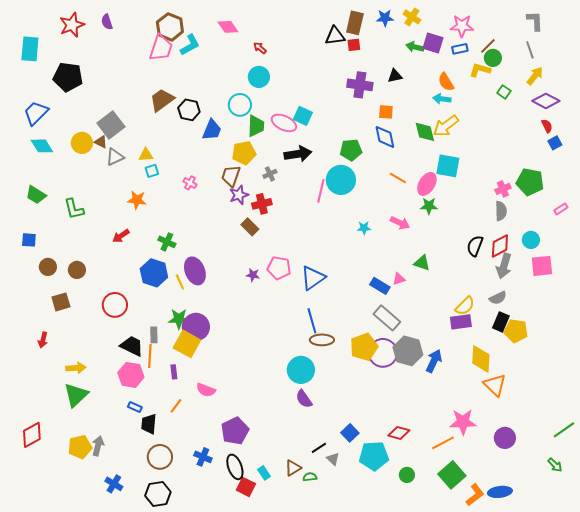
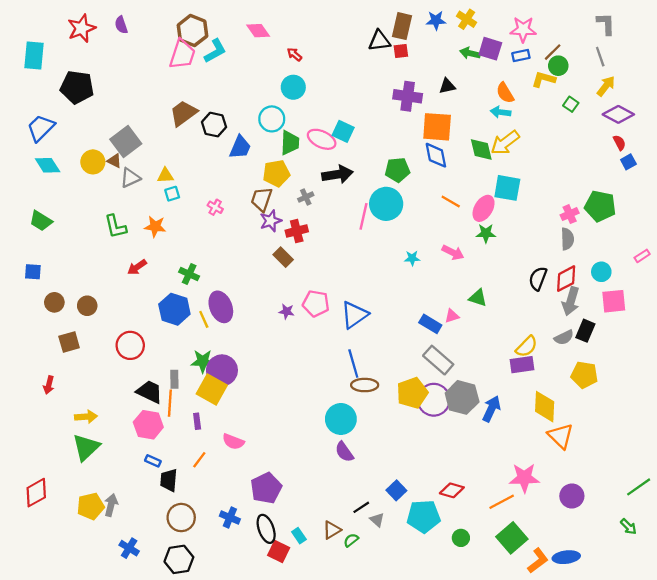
orange square: (386, 112) -> (437, 127), size x1.8
green L-shape: (74, 209) -> (116, 226), moved
pink rectangle: (561, 209) -> (642, 256), moved
black rectangle: (501, 322) -> (585, 331), moved
green semicircle: (310, 477) -> (351, 540), turned -32

